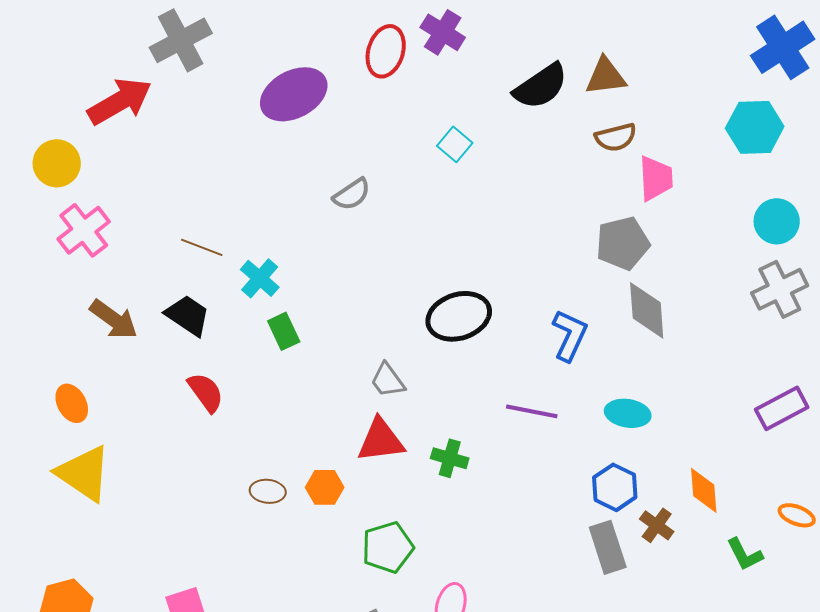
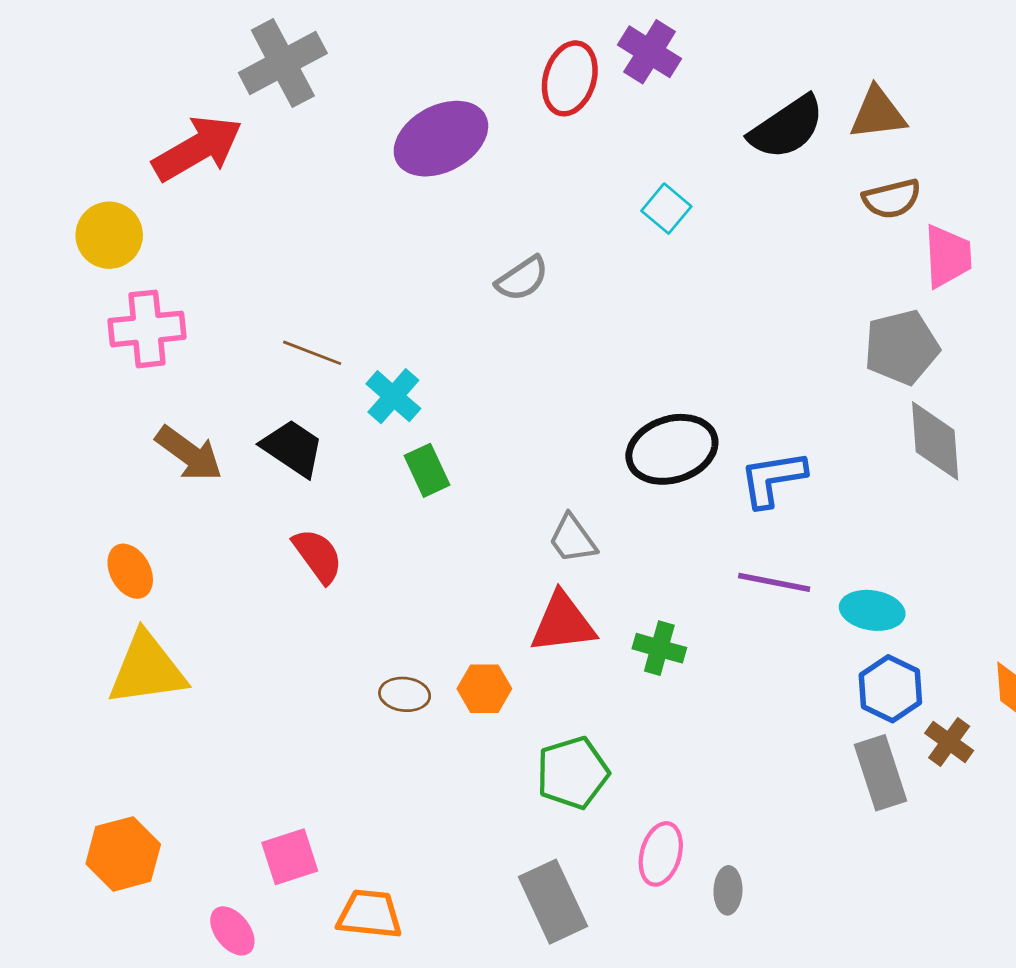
pink cross: (84, 230) -> (147, 329), turned 32
blue L-shape: (570, 335) -> (773, 479), moved, turned -124
cyan ellipse: (628, 413) -> (872, 610), moved
yellow triangle: (84, 473) -> (147, 669), turned -42

